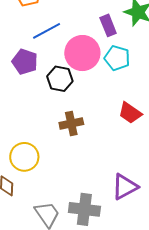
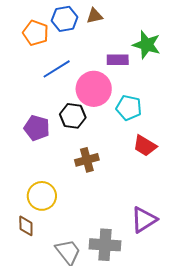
purple rectangle: (108, 25) -> (118, 60), turned -65
cyan pentagon: (117, 58) -> (129, 108), moved
purple pentagon: (25, 62) -> (37, 128), moved

